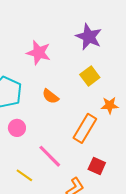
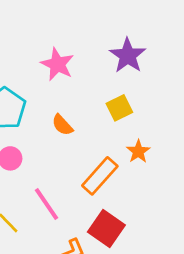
orange star: (110, 105) -> (138, 151), turned 30
red square: (97, 166) -> (106, 229), size x1.5

